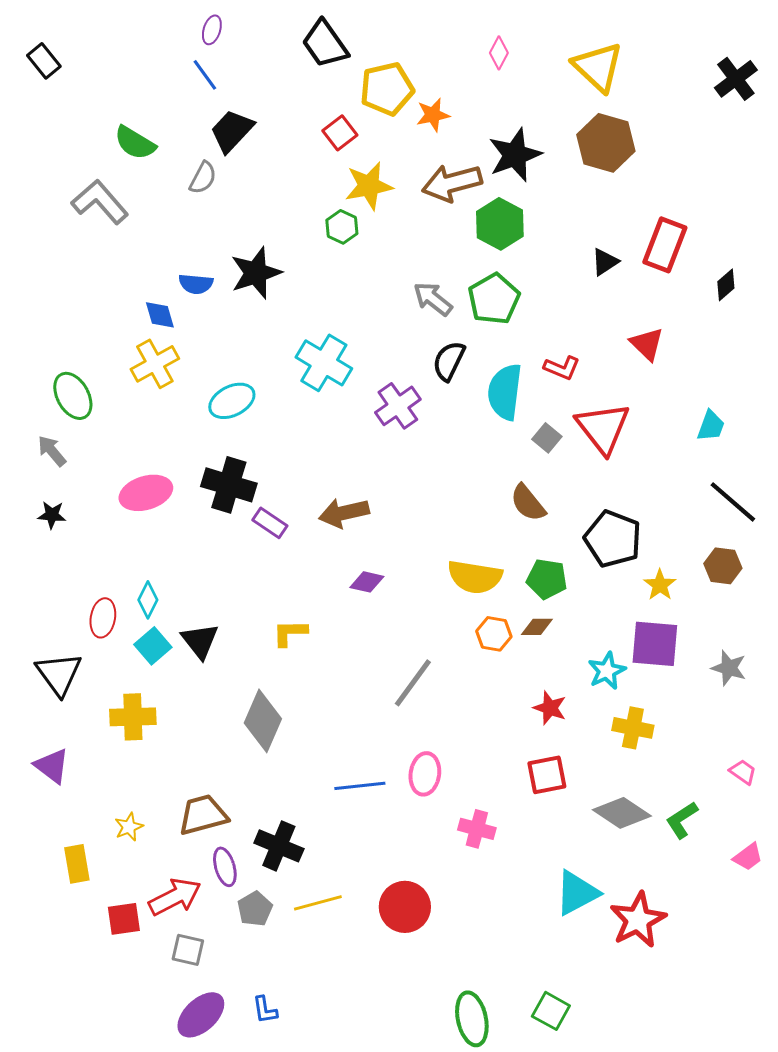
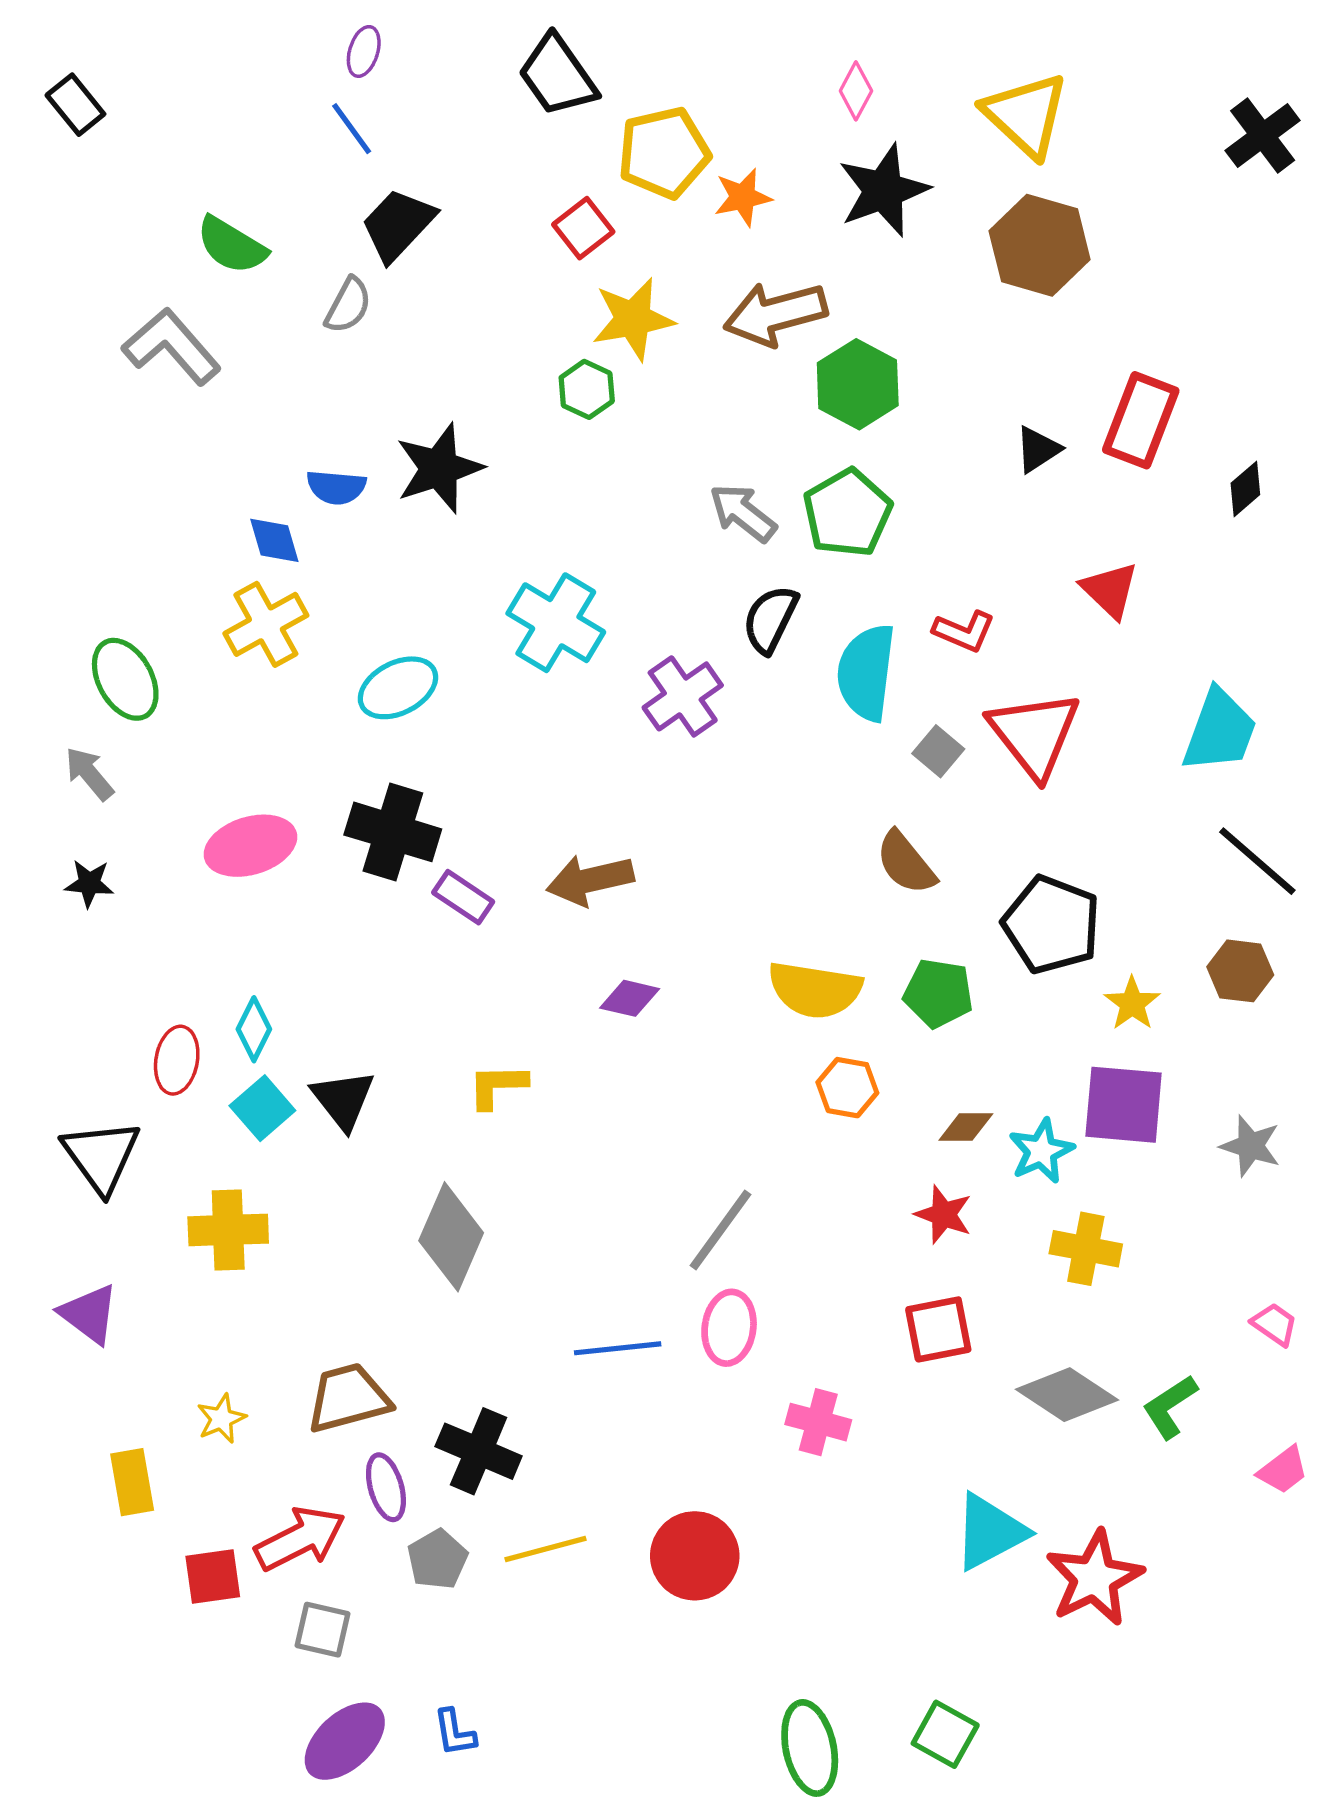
black star: (515, 155) -> (883, 190), moved
cyan trapezoid: (711, 426) -> (1220, 731), size x1.6
brown diamond: (537, 627) -> (966, 1127), moved
gray line: (413, 683) -> (720, 1230), moved

